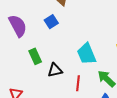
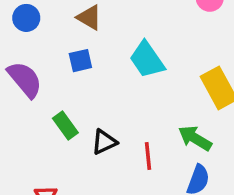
blue square: (51, 22) -> (80, 61), turned 32
cyan trapezoid: (87, 54) -> (147, 60), moved

